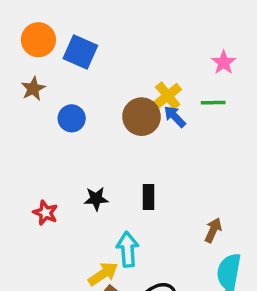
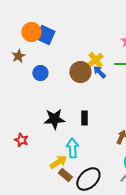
orange circle: (38, 40) -> (31, 32), moved
black star: (96, 199) -> (54, 119), size x1.5
red star: (45, 213) -> (21, 140), moved

